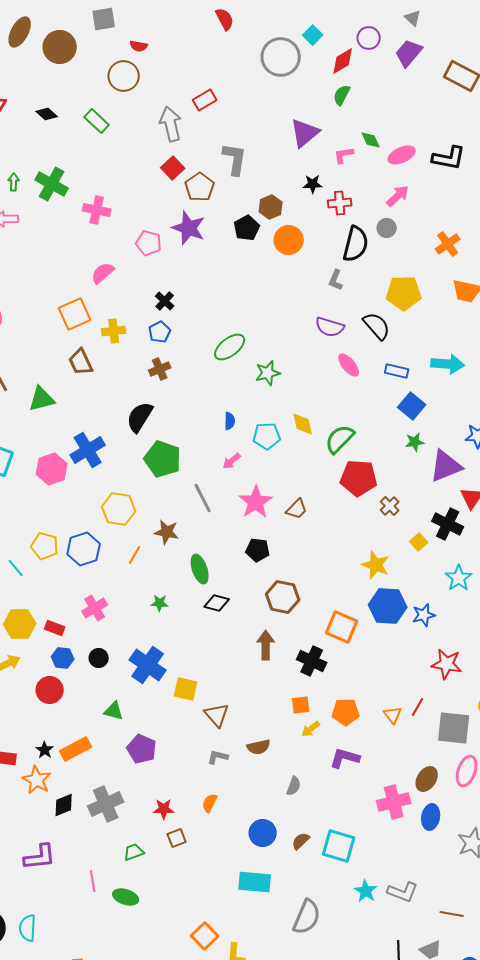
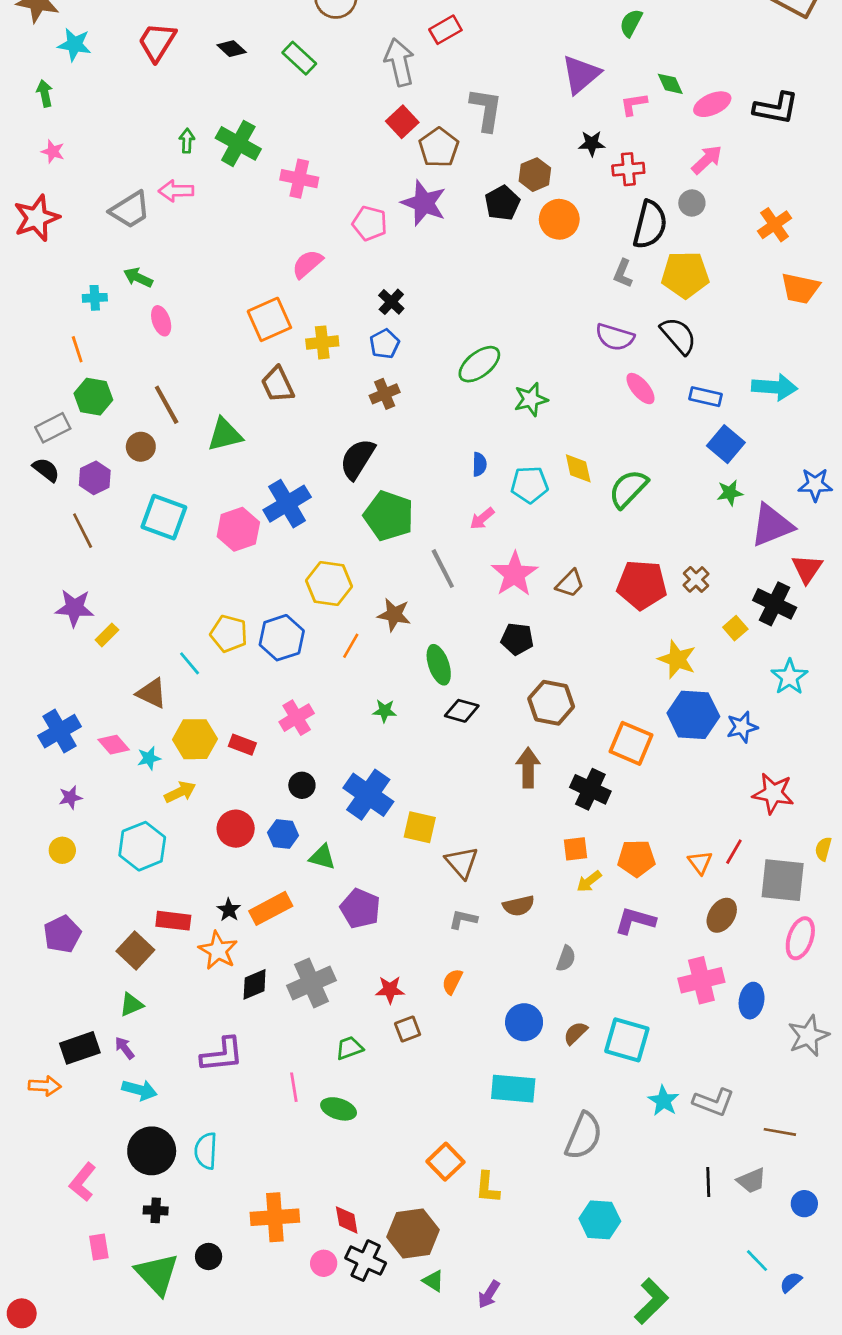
yellow pentagon: (404, 293) -> (685, 275), moved
red pentagon: (359, 478) -> (642, 585), moved
blue hexagon: (63, 658) -> (283, 834), moved
brown ellipse: (427, 779) -> (722, 915), moved

